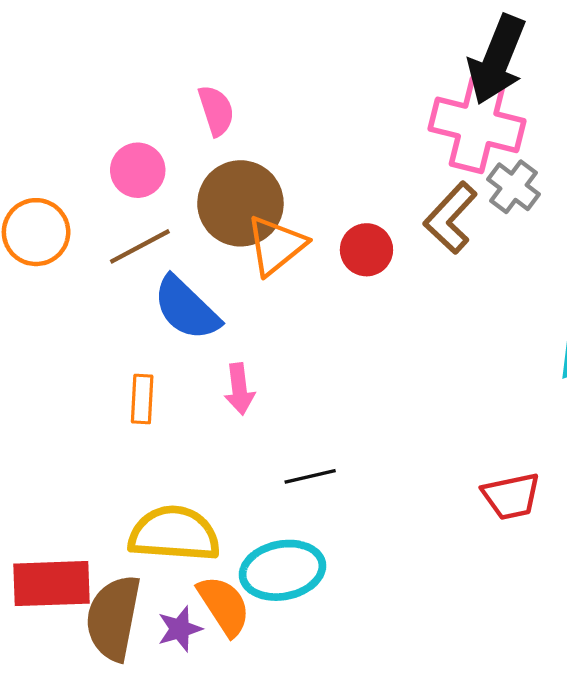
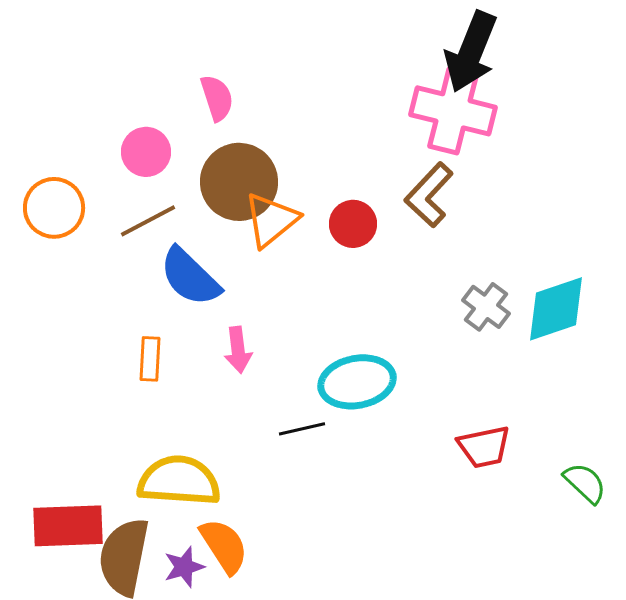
gray cross: (513, 187) -> (486, 307), moved
cyan ellipse: (282, 570) -> (357, 382), moved

